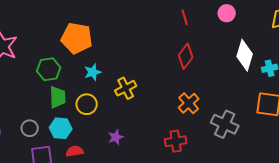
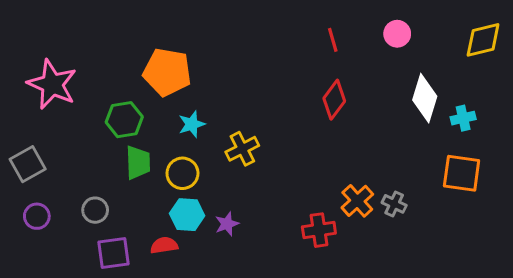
orange cross: (189, 103) -> (357, 201), moved
gray cross: (225, 124) -> (394, 204), size x0.6
cyan hexagon: (61, 128) -> (187, 215), moved

